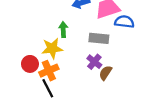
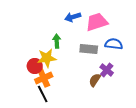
blue semicircle: (124, 22) -> (114, 44), moved
purple cross: (94, 62) -> (107, 70), moved
red circle: (30, 64) -> (35, 66), moved

